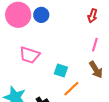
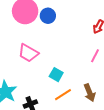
brown arrow: (96, 70) -> (90, 93), moved

